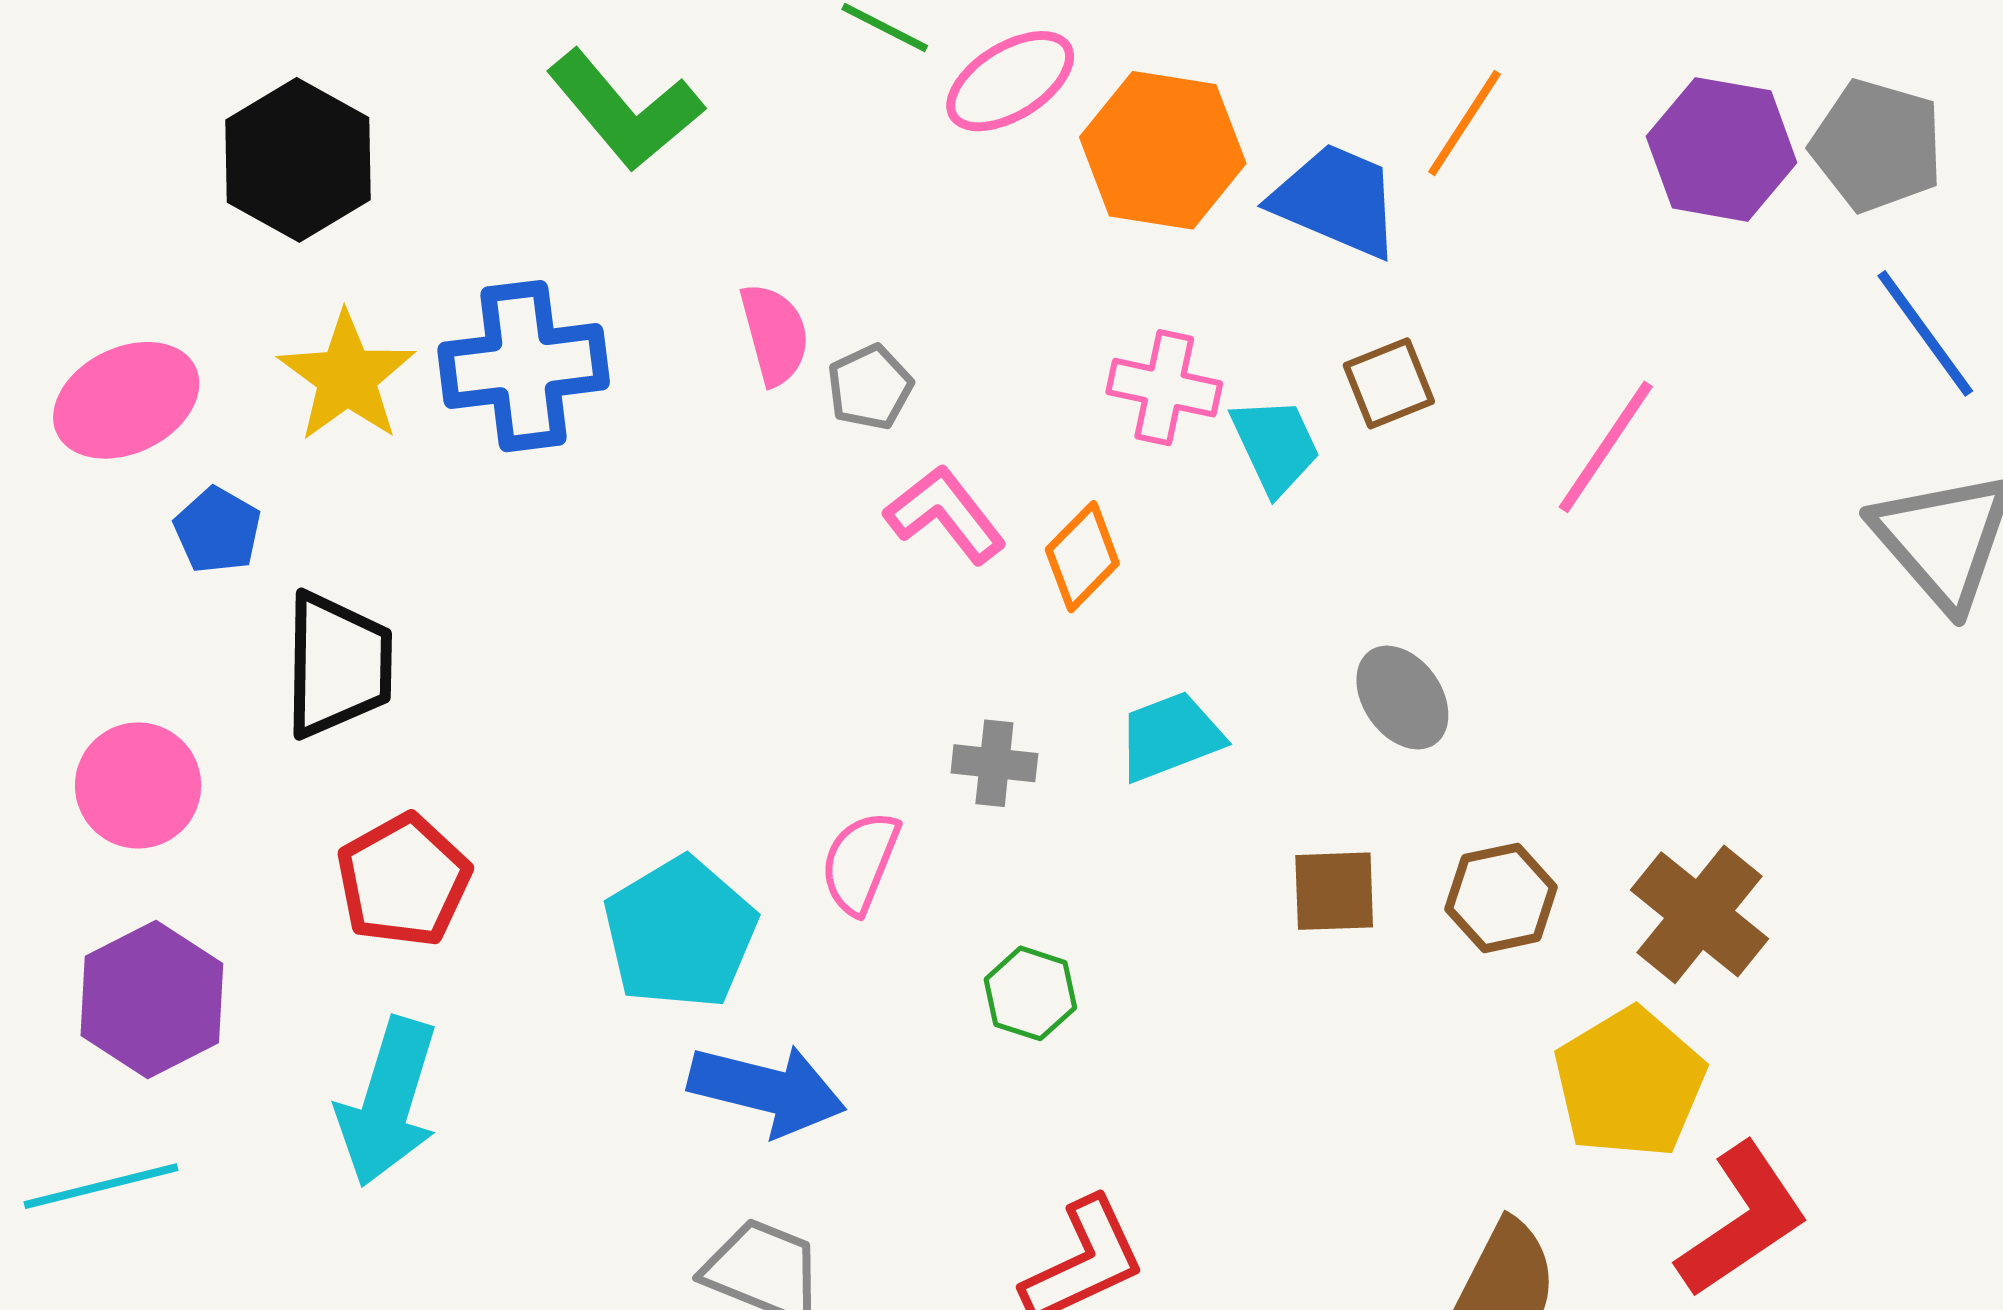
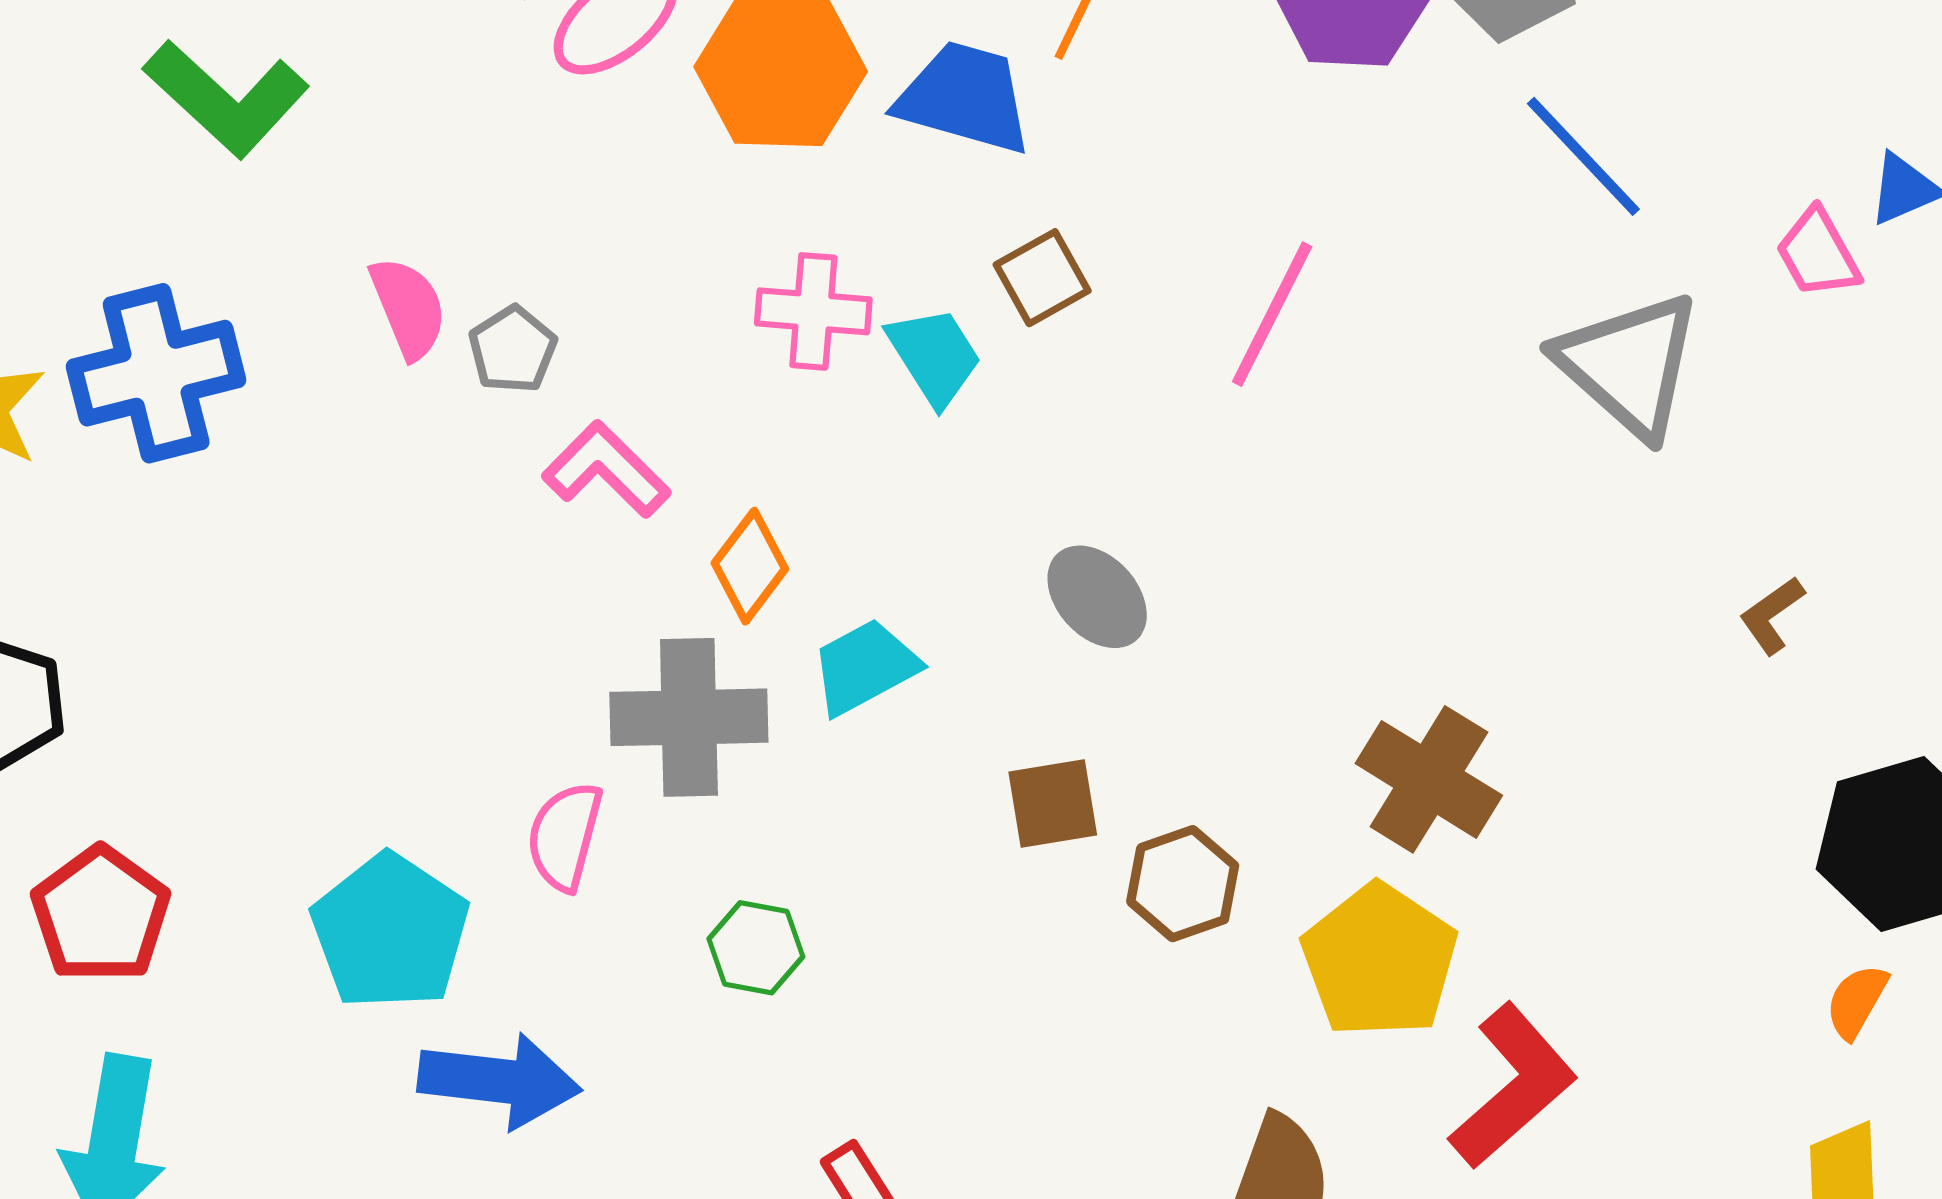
orange diamond: (1082, 557) -> (750, 566), moved
gray cross: (994, 763) -> (689, 717), size x1.8
brown hexagon: (1501, 898) -> (1183, 884), moved

